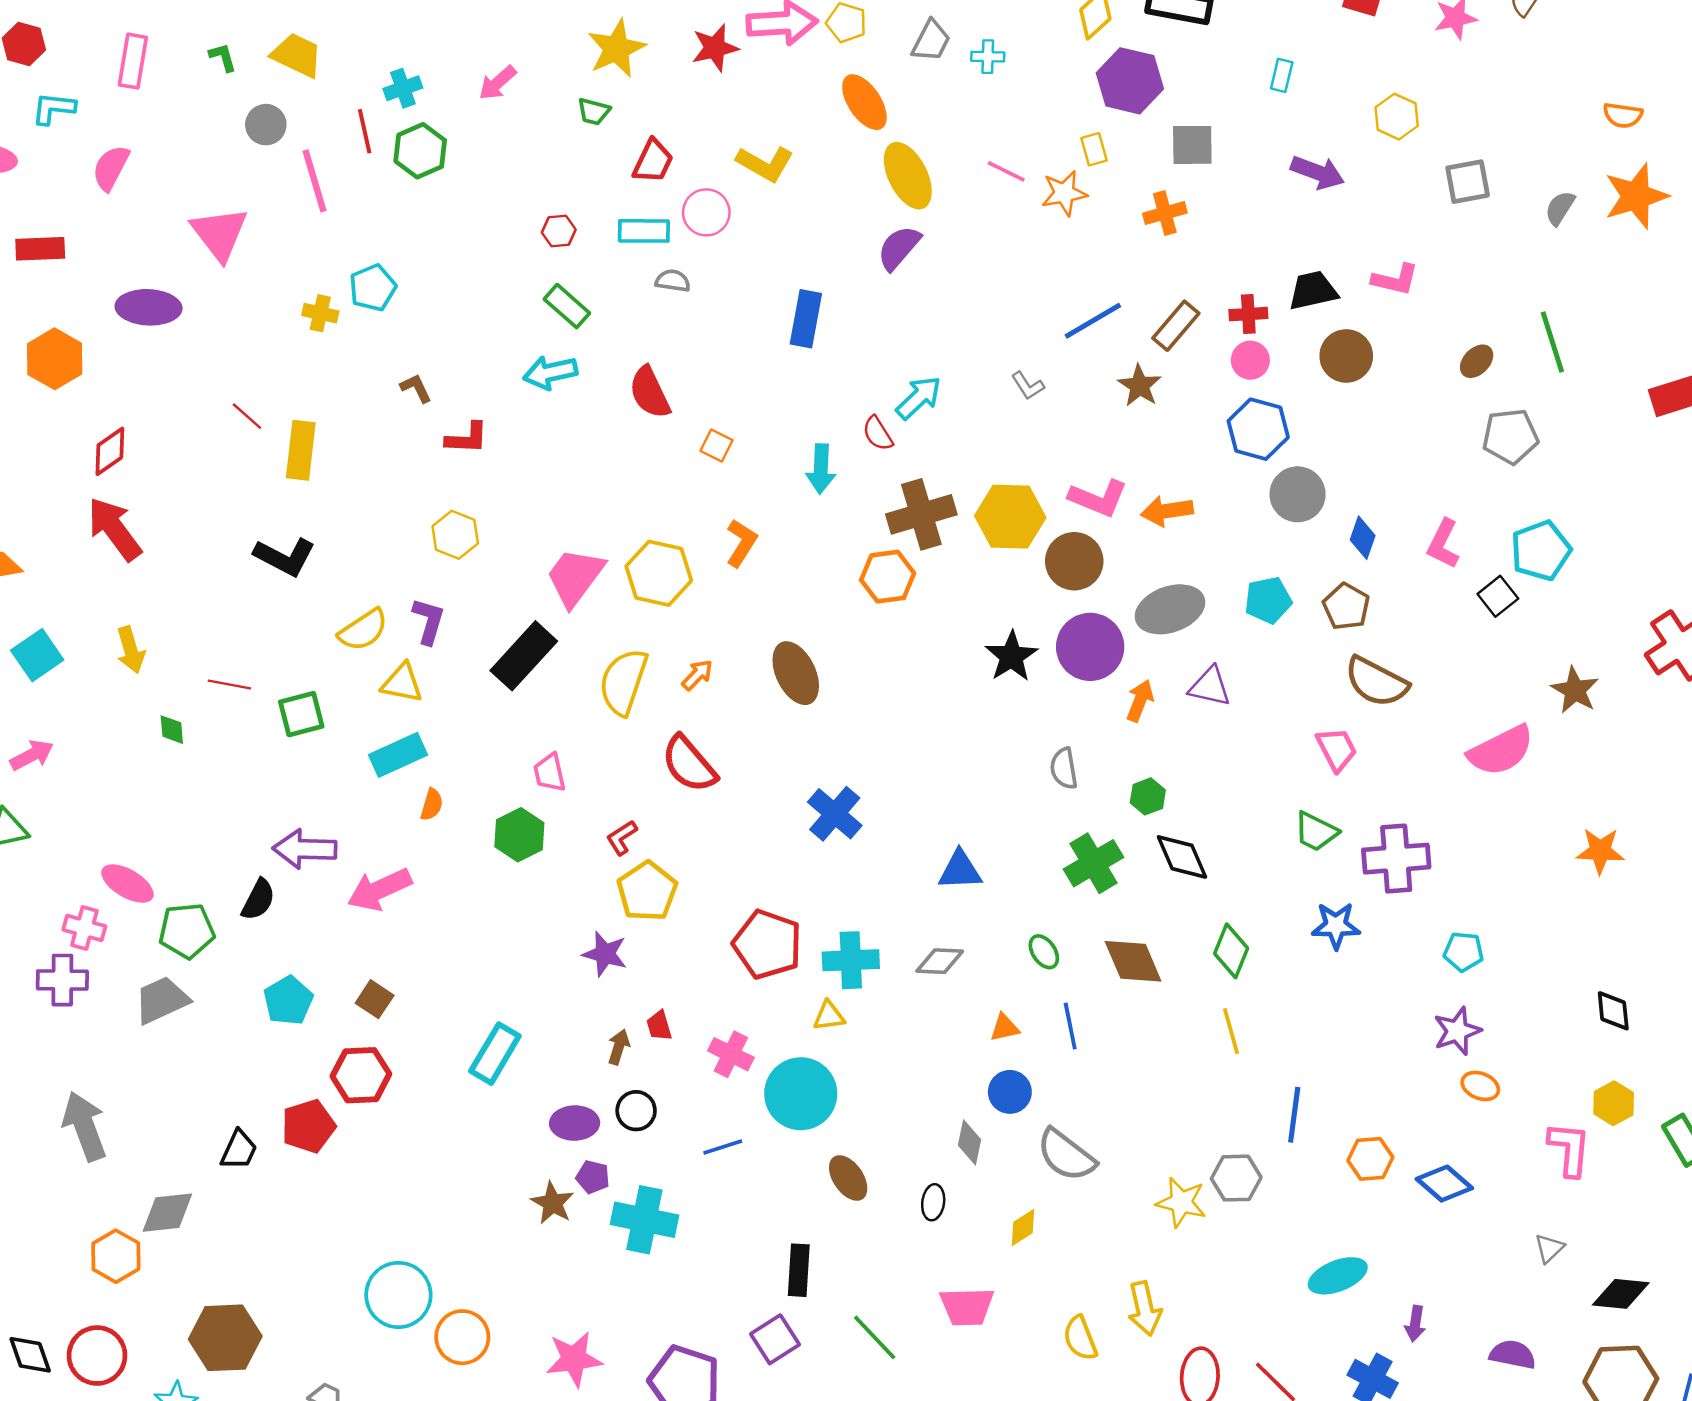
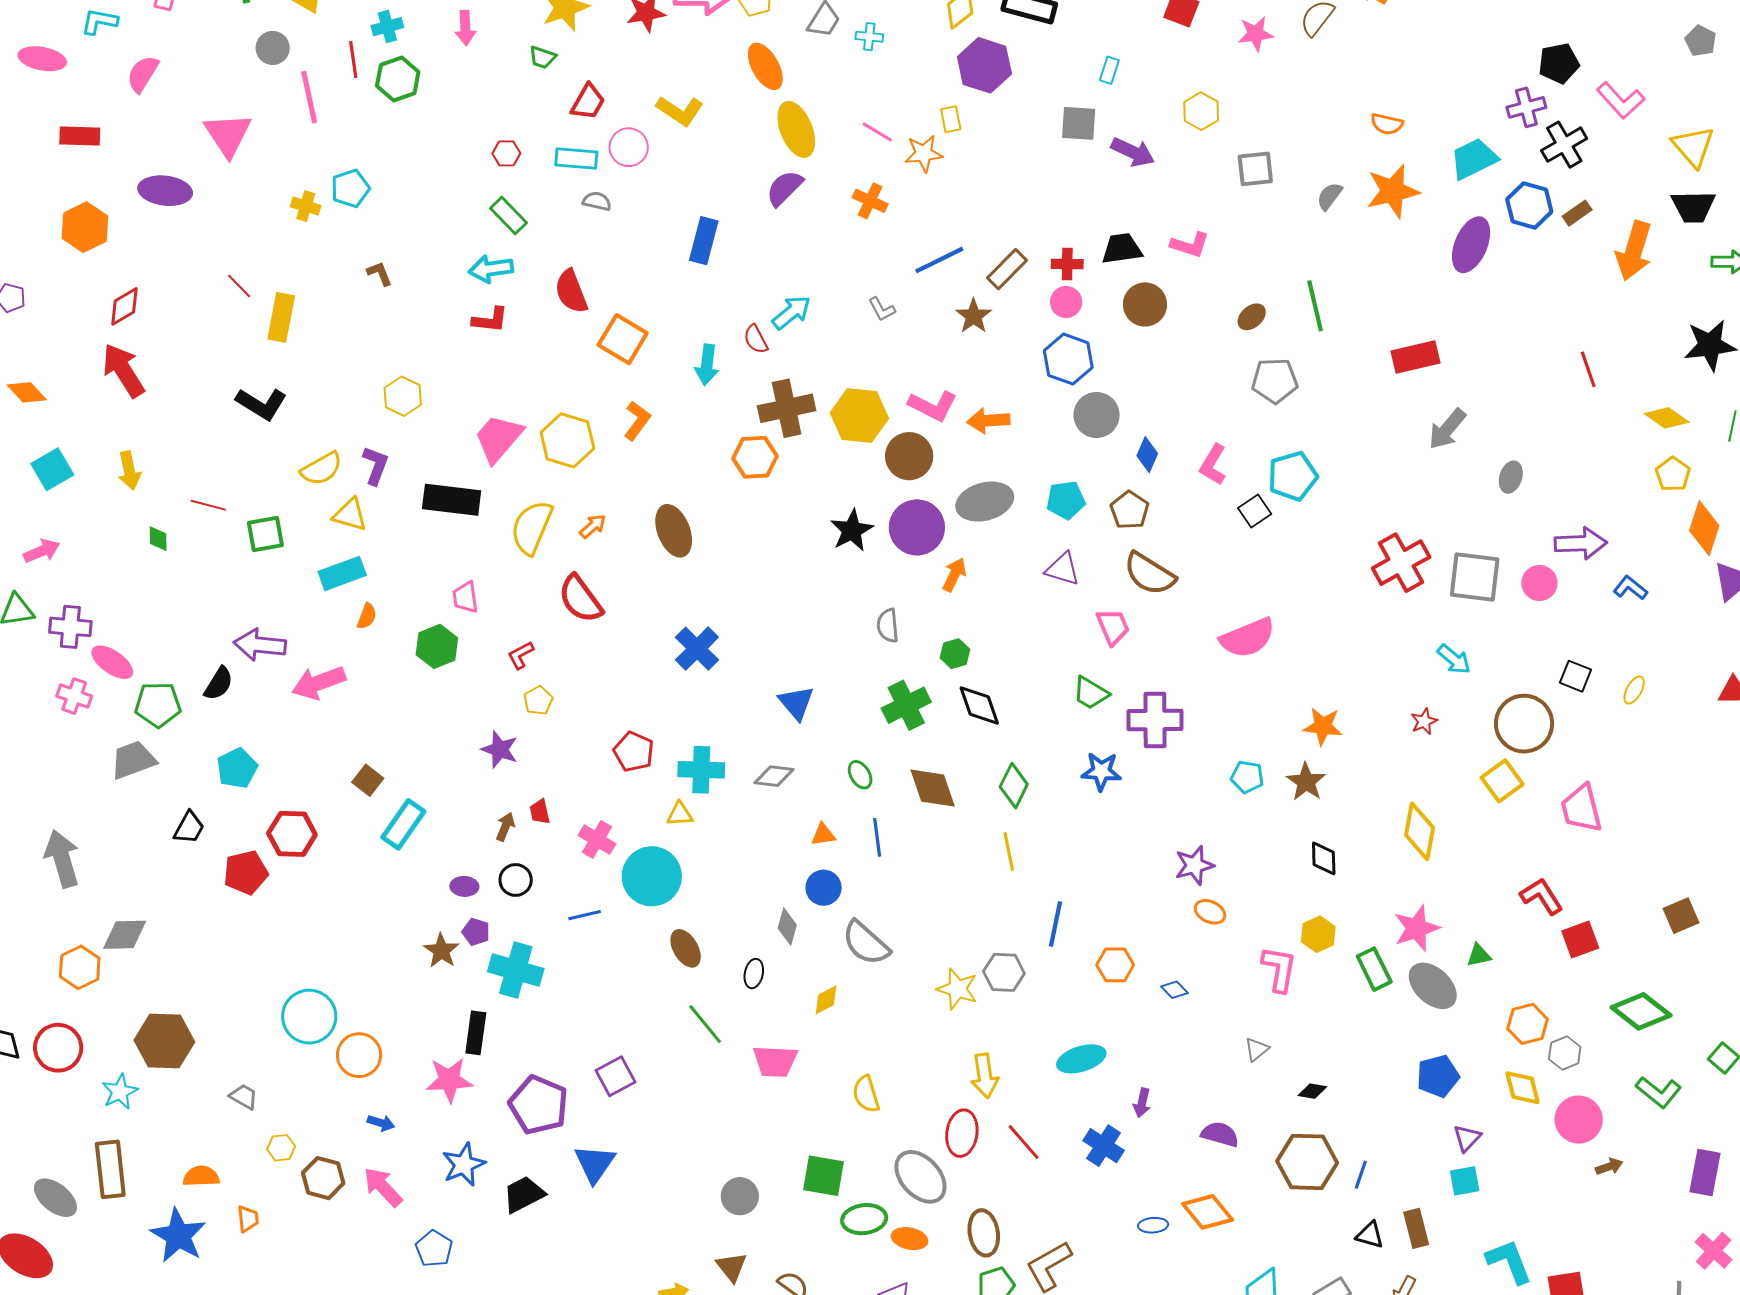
pink arrow: (498, 83) -> (465, 28), turned -56
gray square: (1192, 145) -> (1079, 123), moved
orange cross: (1165, 213) -> (870, 201), moved, turned 36
red L-shape: (467, 438) -> (490, 320), moved
orange square: (716, 445) -> (623, 339), size x1.8
black rectangle: (524, 656) -> (452, 500), turned 50
purple triangle: (1210, 687) -> (1063, 569), moved
brown star: (1575, 690) -> (1306, 782), moved
blue triangle: (960, 870) -> (796, 703), turned 48
yellow pentagon: (647, 891) -> (538, 701), size x0.6
red pentagon: (767, 944) -> (634, 752), size x0.7
cyan pentagon: (1463, 952) -> (1247, 777), moved
purple cross: (62, 980) -> (70, 627), moved
brown square: (375, 999) -> (368, 780), moved
purple ellipse: (575, 1123) -> (464, 886), size x0.7
black trapezoid: (239, 1150) -> (189, 828), moved
blue diamond: (1444, 1184) -> (1174, 990), size x0.6
black rectangle: (799, 1270) -> (476, 1033), moved
black diamond: (1621, 1294) -> (1312, 1091), size x0.6
yellow arrow: (1145, 1309) -> (985, 1076), moved
green line: (875, 1337) -> (705, 1024), moved

